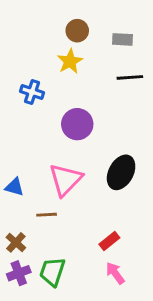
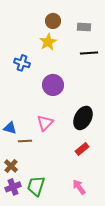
pink triangle: (66, 180) -> (45, 123), size x0.7
brown line: (47, 215) -> (25, 141), moved
red rectangle: (109, 241) -> (82, 149), moved

